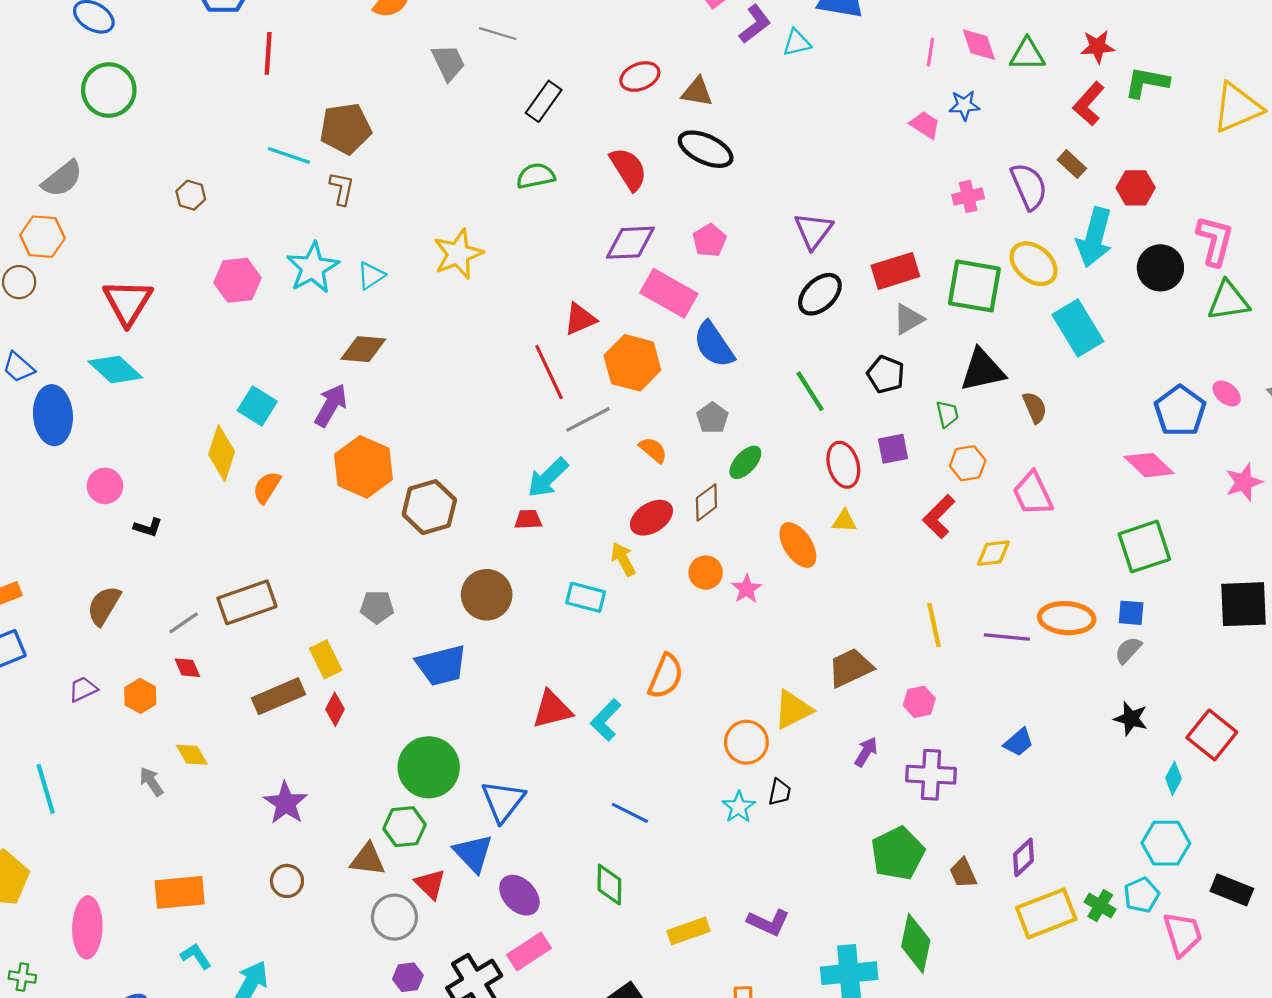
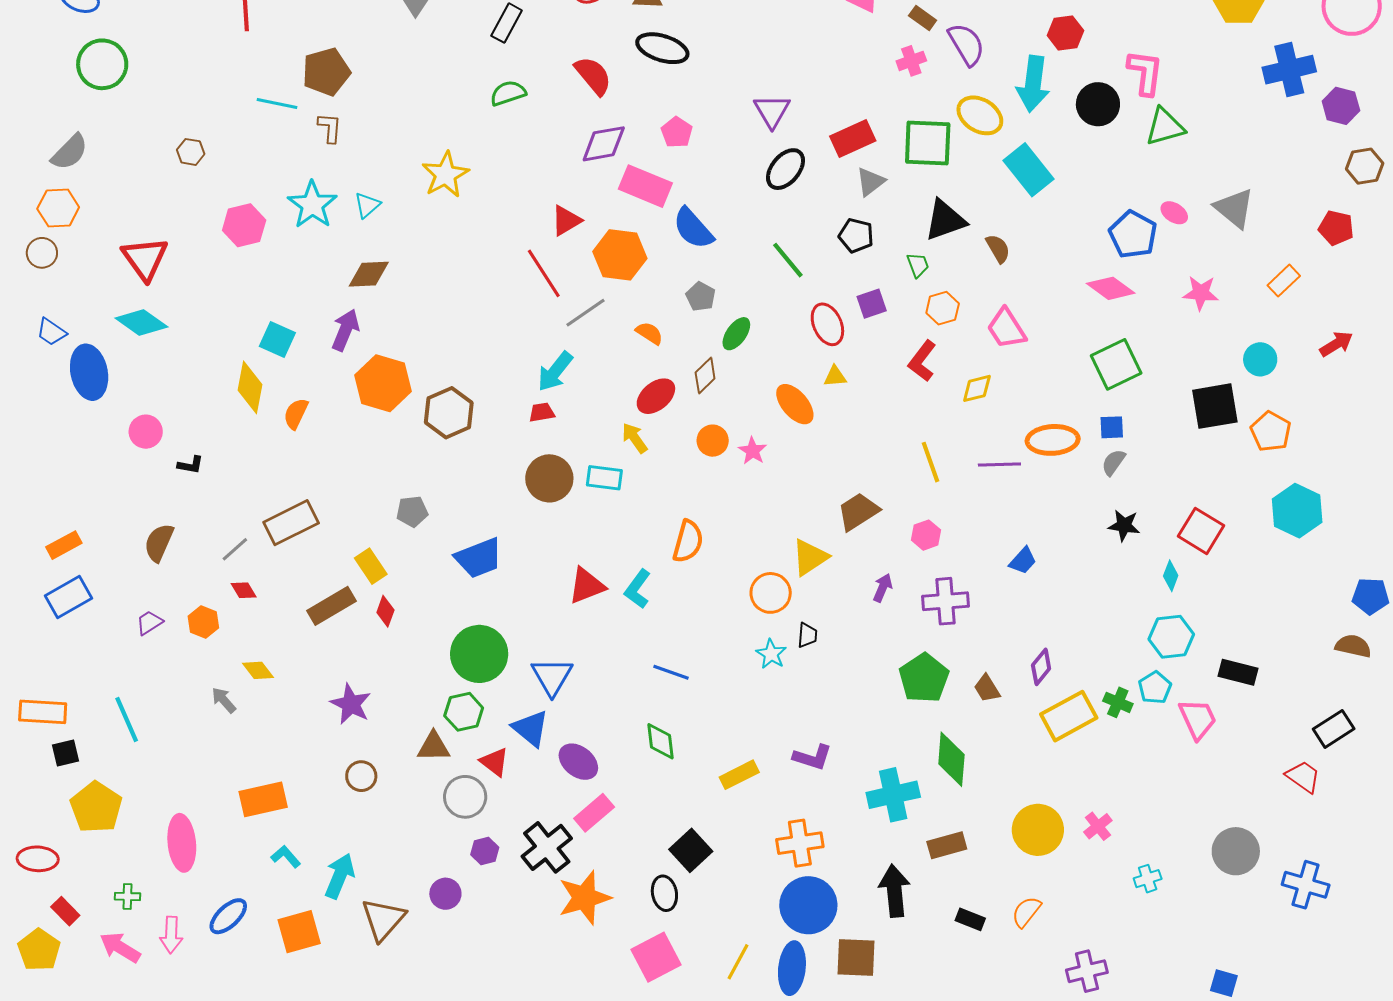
brown rectangle: (1072, 164) -> (923, 18), moved
pink star: (1244, 482) -> (1201, 293), turned 30
brown circle: (487, 595) -> (549, 478), moved

